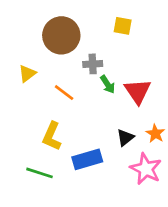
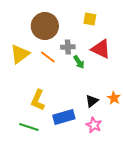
yellow triangle: (27, 74) -> (20, 54), size x1.5
red triangle: (138, 91) -> (101, 49), moved, turned -30
orange line: (64, 93) -> (48, 57), moved
pink star: (146, 169) -> (94, 125), moved, size x0.7

